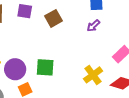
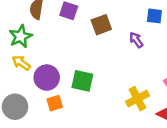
purple arrow: (93, 26) -> (136, 40), moved, turned 88

